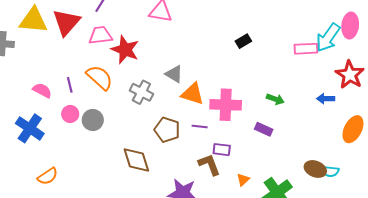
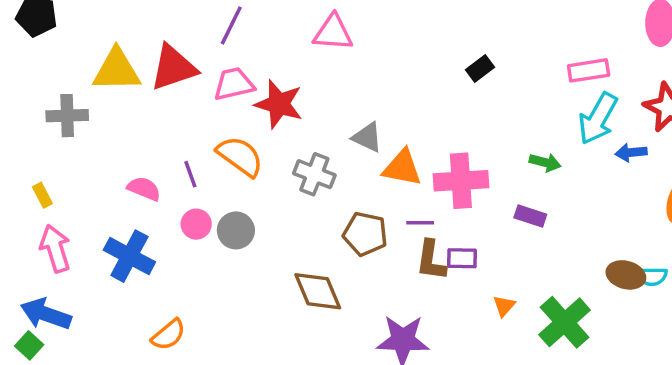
red triangle: (66, 22) -> (173, 68), turned 36
cyan arrow: (328, 38) -> (598, 119), moved
brown L-shape: (209, 165) -> (431, 260), moved, turned -145

